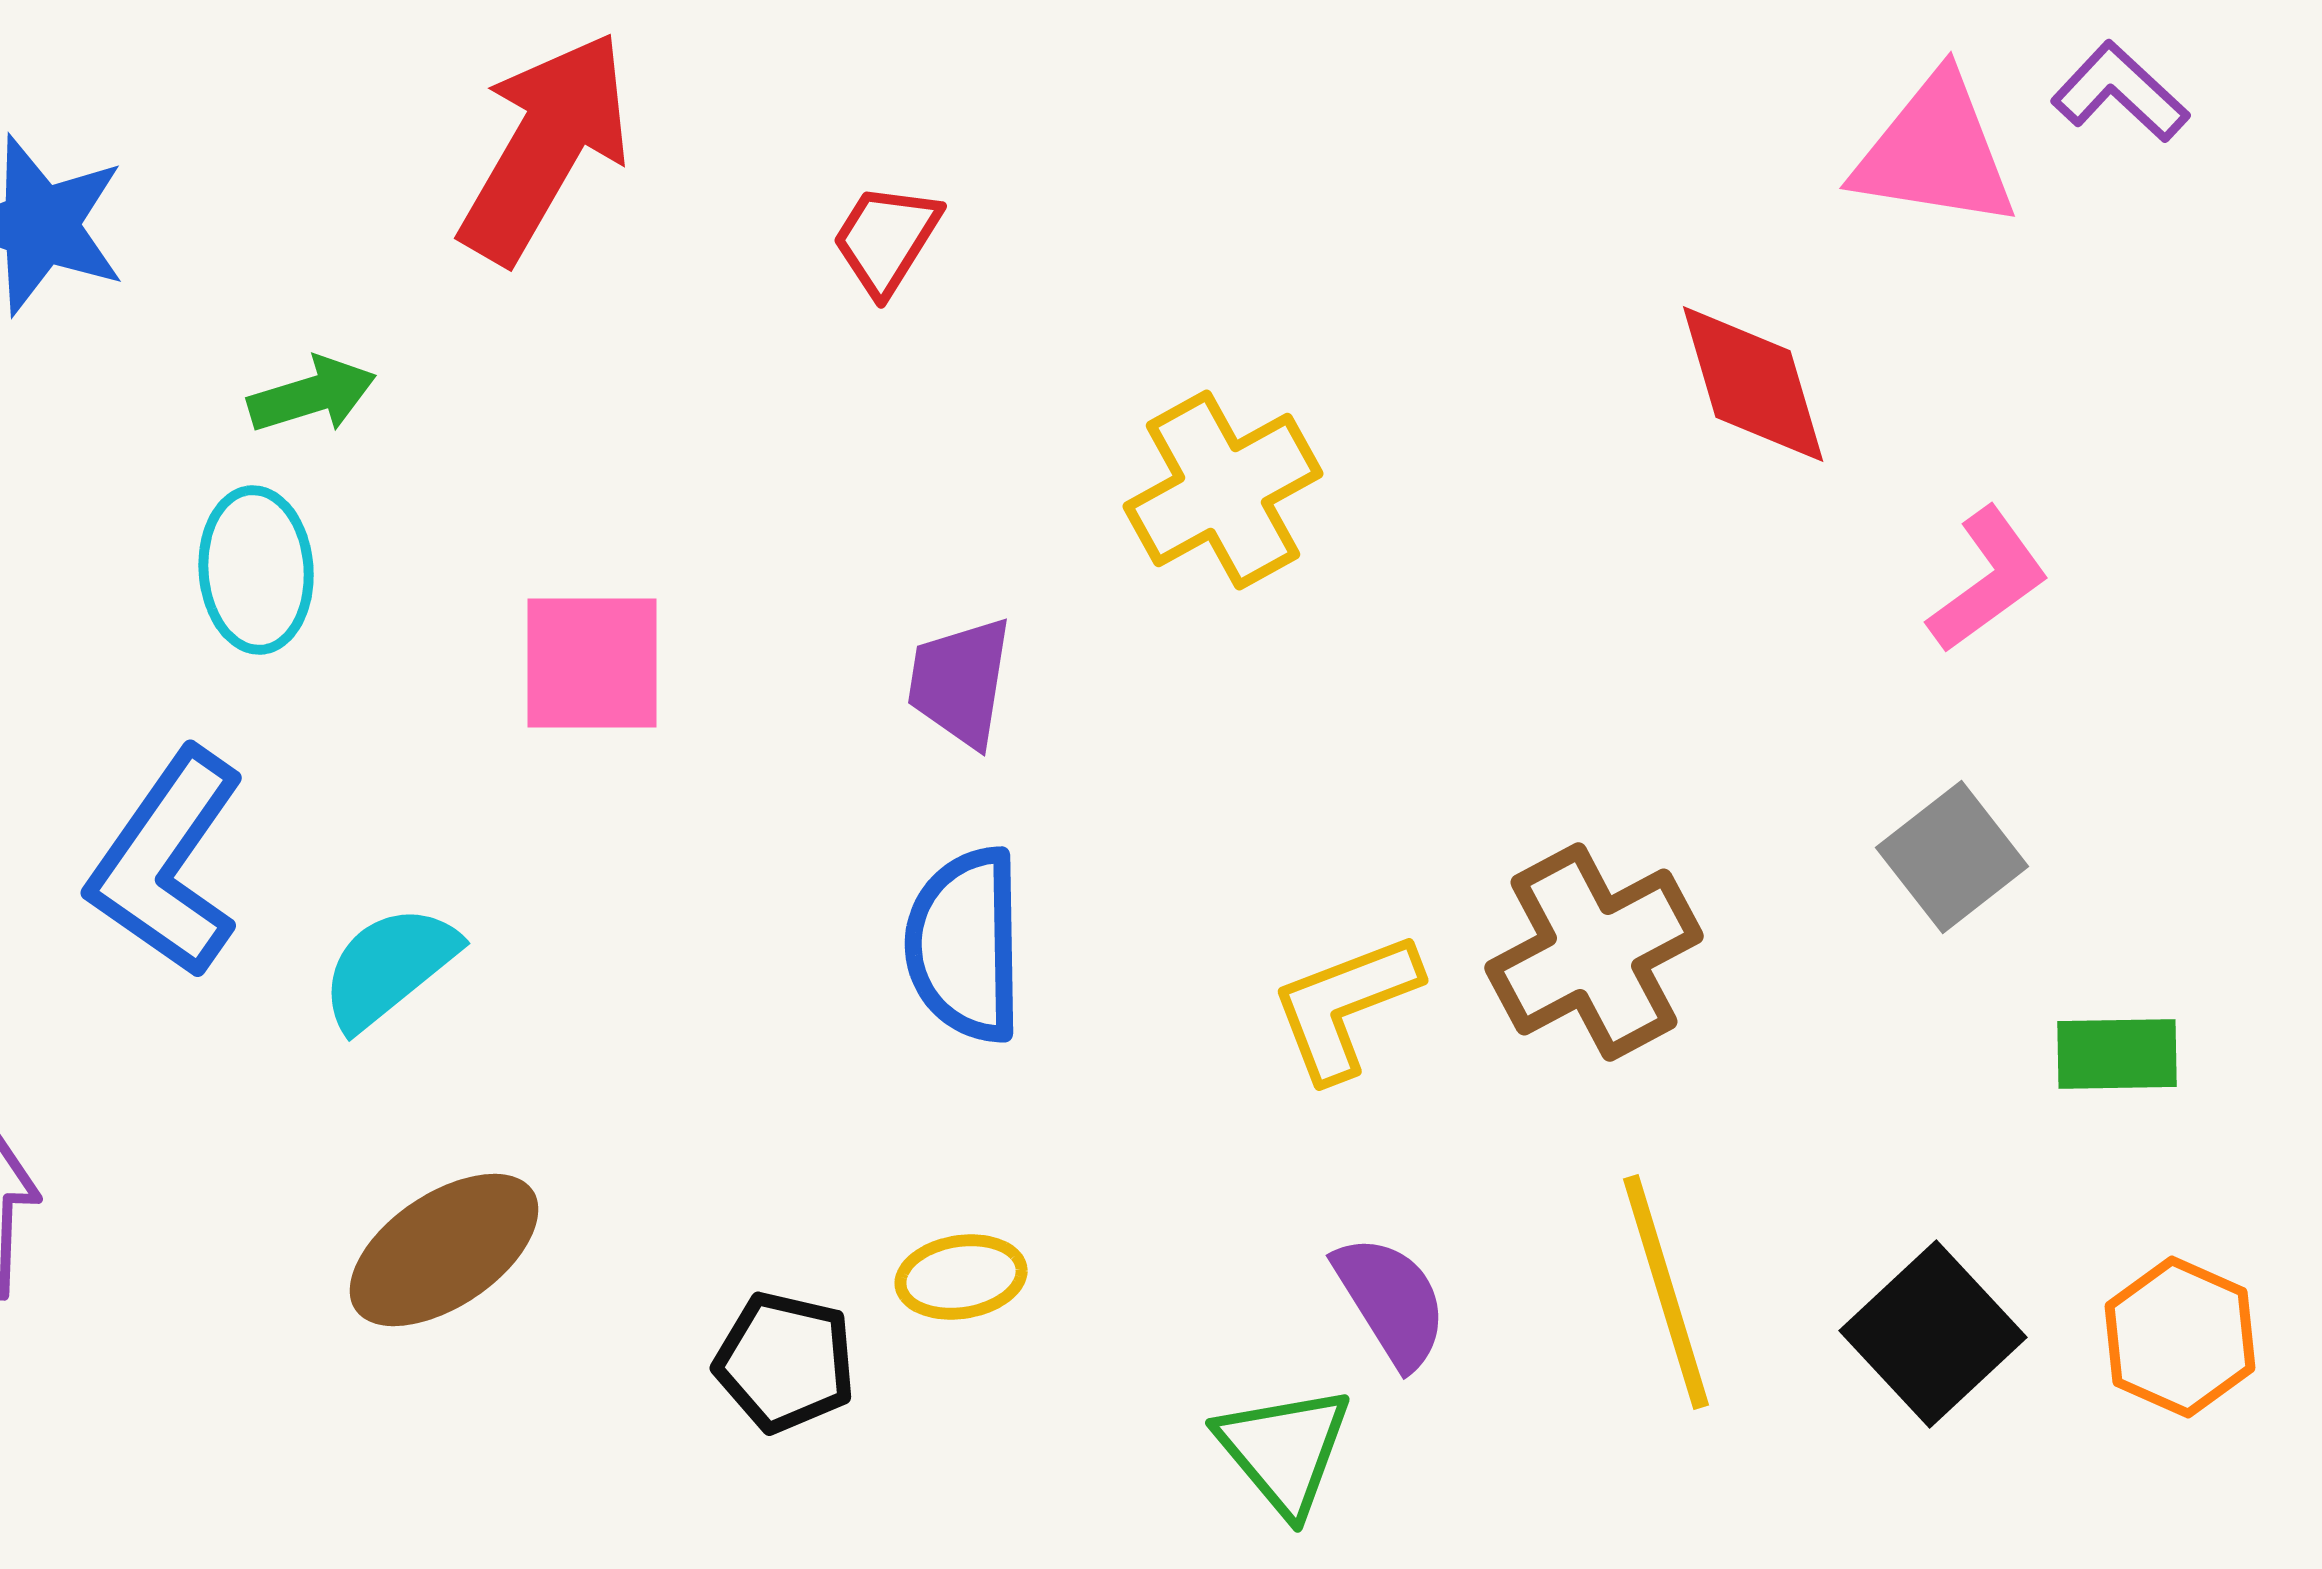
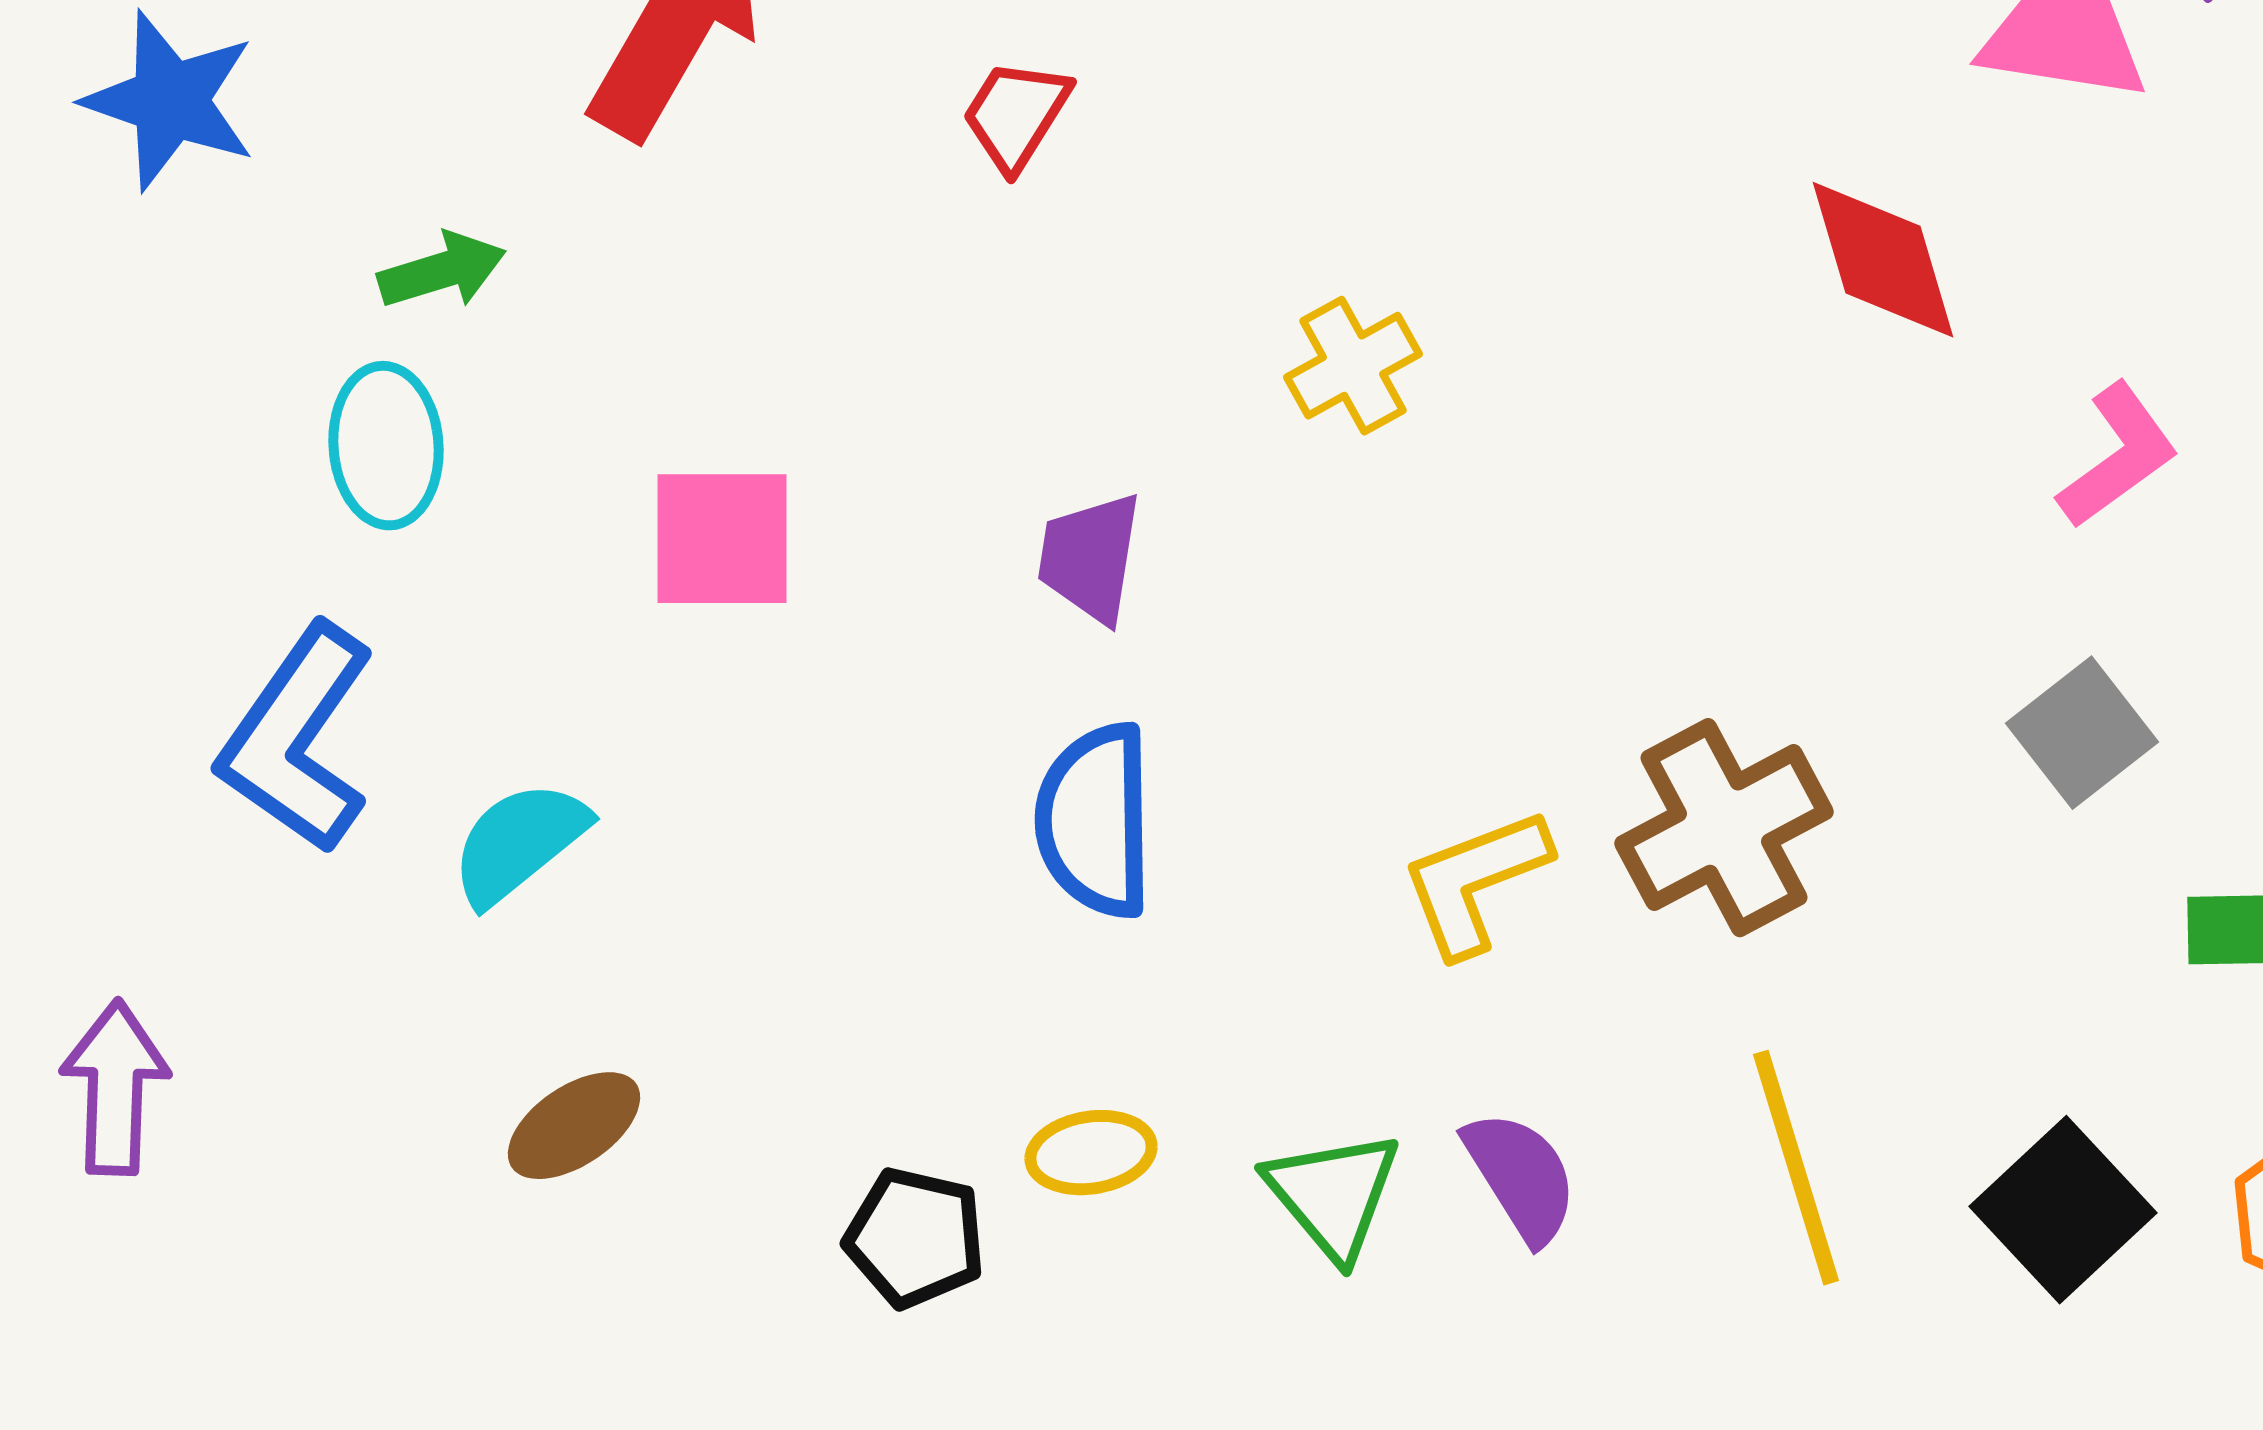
yellow cross: (1223, 490) -> (1353, 366), size x0.7
brown ellipse: (444, 1250) -> (574, 1126), size x0.7
green triangle: (1284, 1450) -> (1333, 1195), moved

